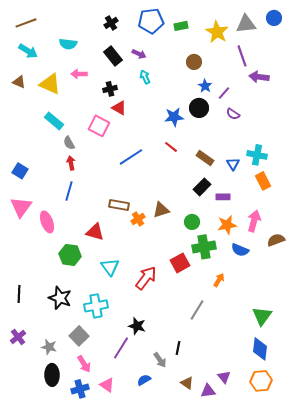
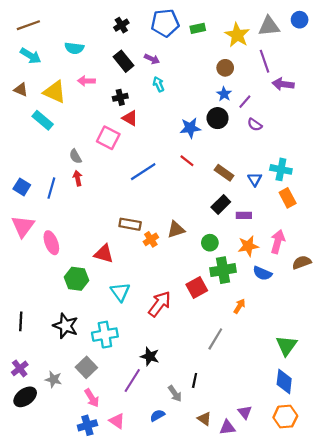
brown circle: (194, 62) -> (225, 68), moved
cyan rectangle: (54, 121) -> (43, 120), moved
blue line: (69, 191) -> (51, 188), moved
black ellipse: (52, 375) -> (25, 397), moved, turned 55

